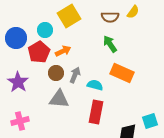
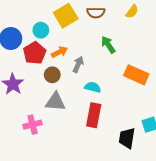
brown semicircle: (110, 17) -> (96, 13), moved
orange rectangle: (122, 73) -> (136, 75), moved
gray arrow: (75, 75) -> (78, 64), moved
pink cross: (20, 121) -> (33, 125), moved

